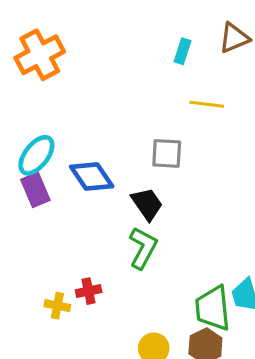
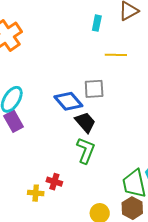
blue diamond: (92, 176) -> (68, 101), moved
red cross: (89, 291) -> (54, 182), turned 35

